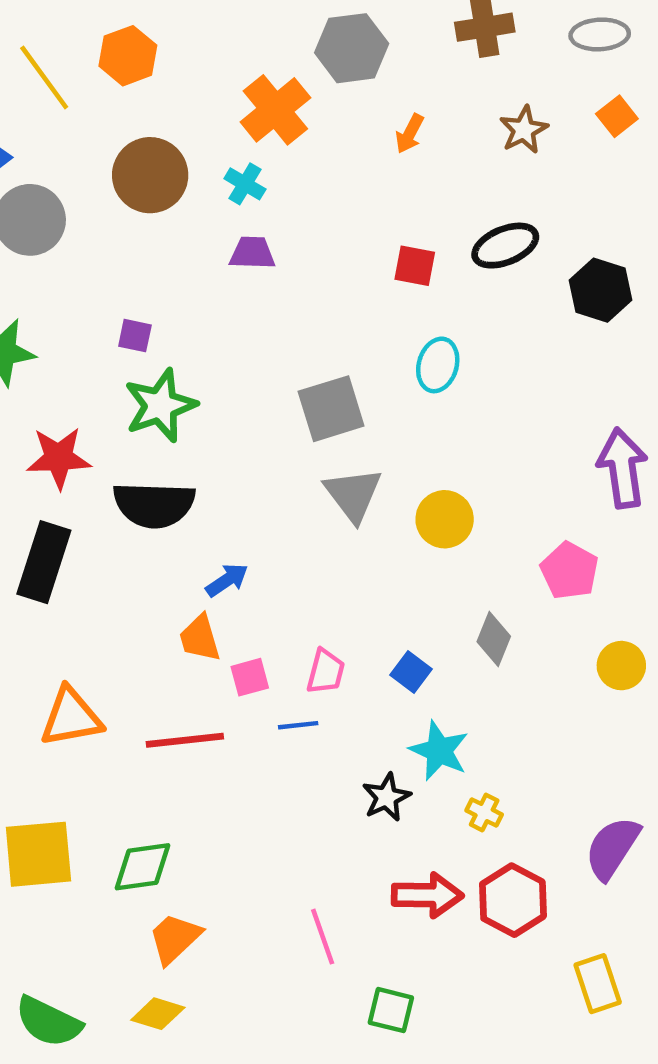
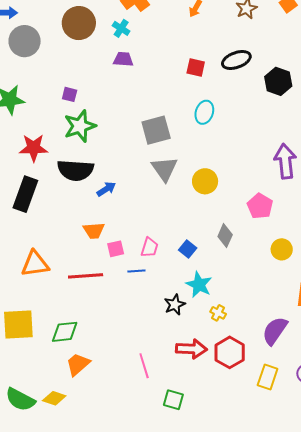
blue arrow: (227, 580) -> (106, 189), moved
orange trapezoid: (200, 638) -> (94, 231), turned -80
yellow rectangle: (598, 984) -> (268, 377), moved, turned 35
yellow diamond: (158, 1014) -> (54, 398), moved

